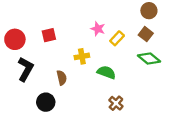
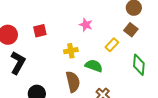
yellow rectangle: (117, 38) -> (112, 45), moved
green diamond: (149, 59) -> (139, 65), moved, turned 55
brown semicircle: (62, 78) -> (73, 82), moved, size x1.5

